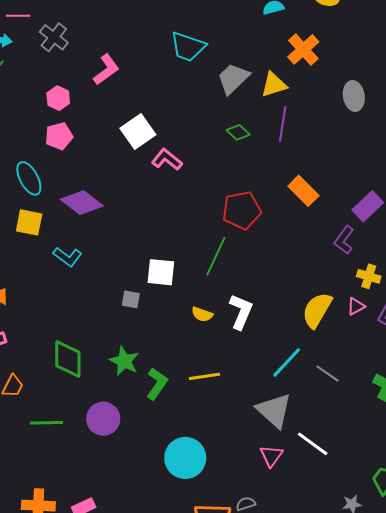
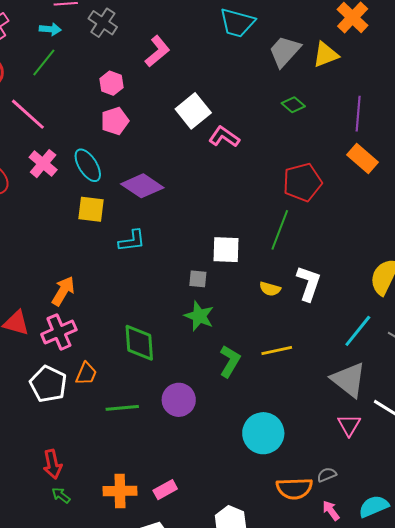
purple line: (283, 124) -> (358, 114), moved
cyan L-shape: (68, 257) -> (132, 241), turned -40
green star: (124, 361) -> (199, 316), moved

